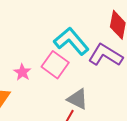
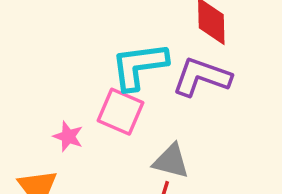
cyan L-shape: (71, 41) -> (139, 66), turned -45

